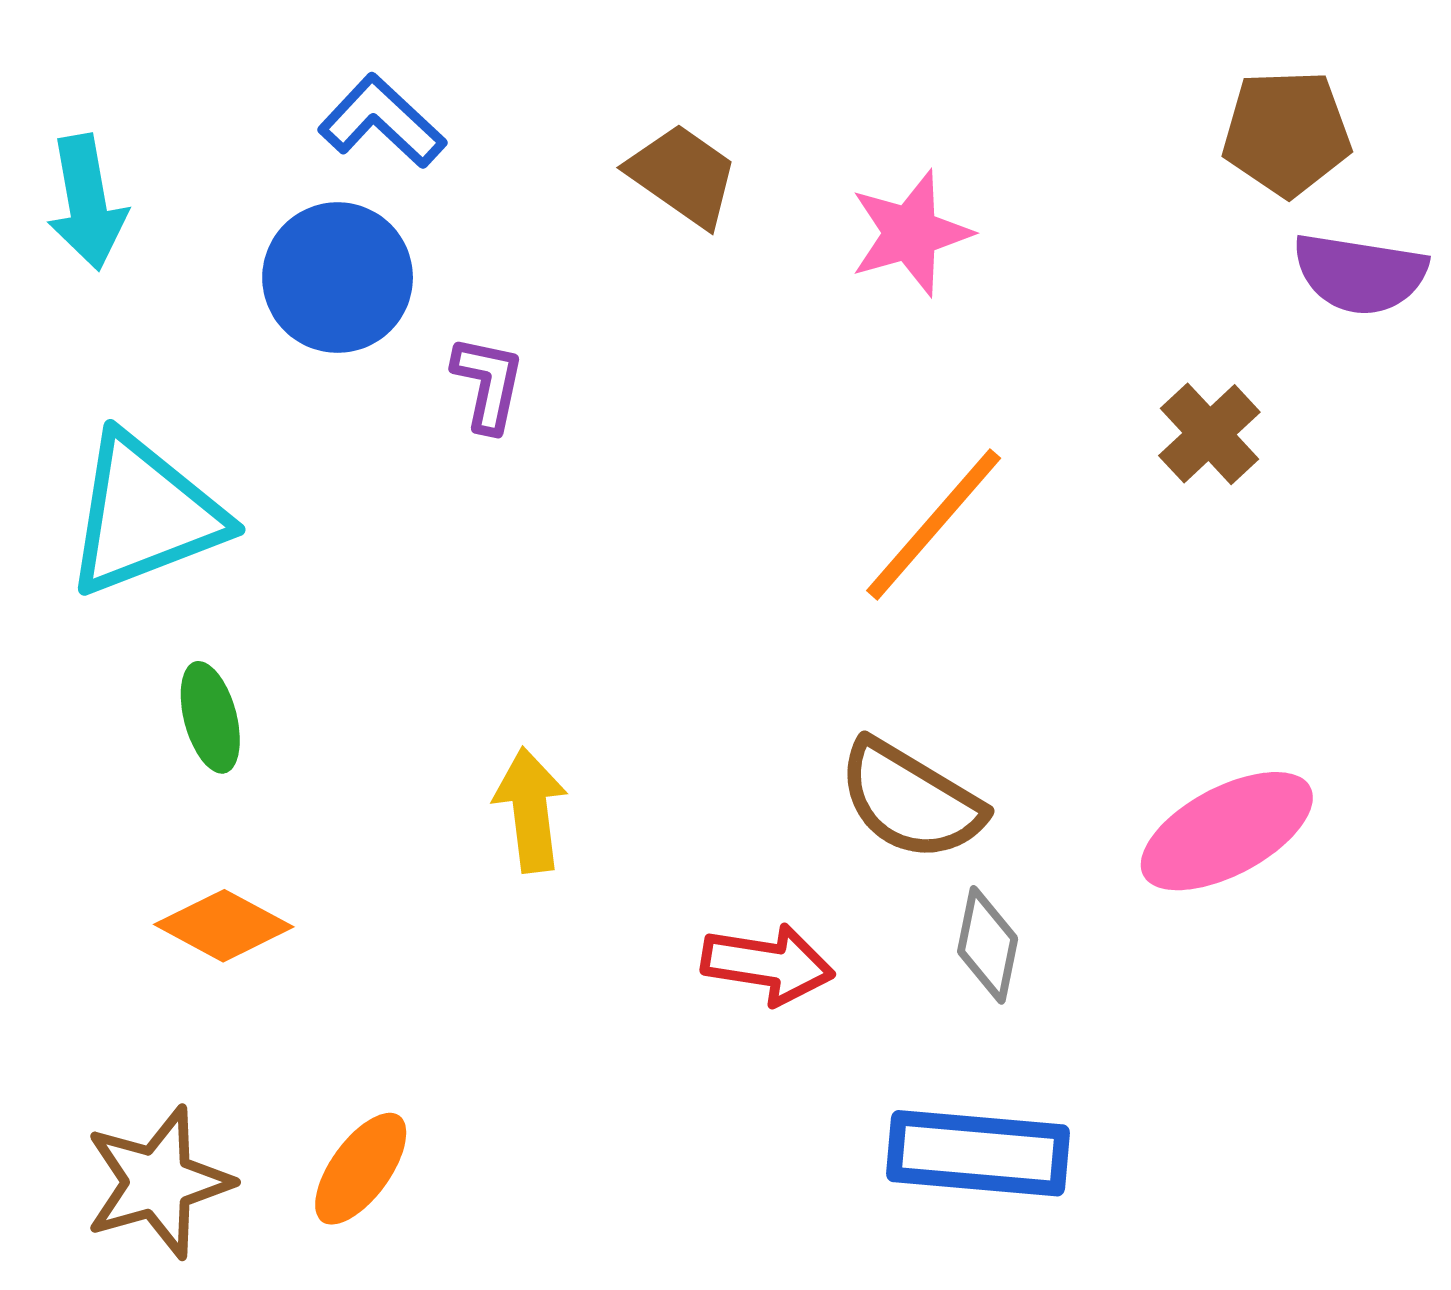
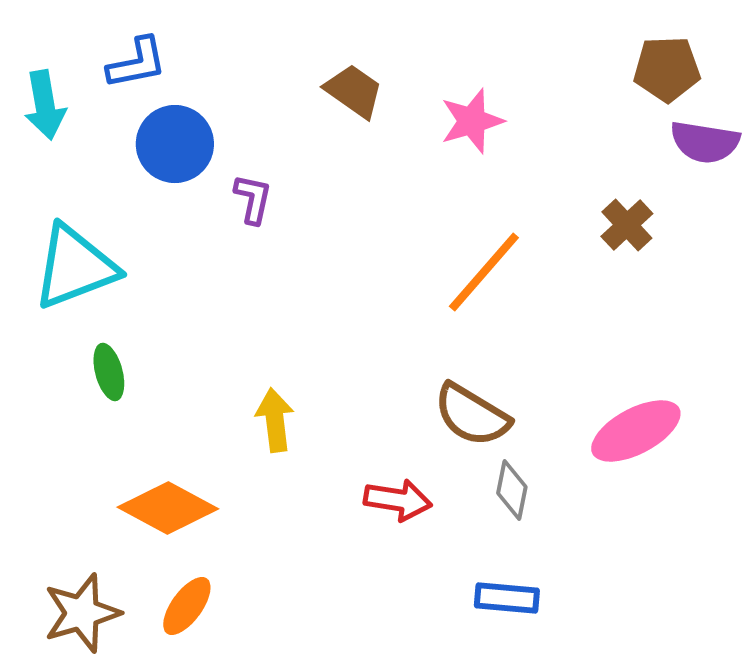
blue L-shape: (382, 121) -> (137, 63), moved, turned 126
orange diamond: (224, 926) -> (168, 508), moved, size x1.4
blue rectangle: (978, 1153) -> (507, 598), size x0.7

